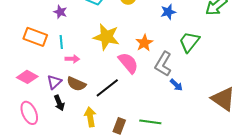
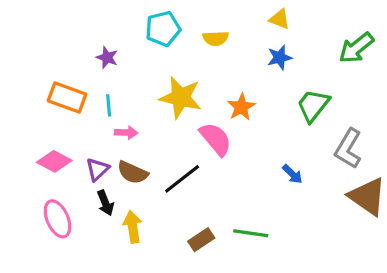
gray L-shape: (163, 64) -> (348, 149), moved
yellow arrow: (90, 117) -> (133, 227), moved
brown rectangle: (119, 126) -> (201, 240), turned 35

